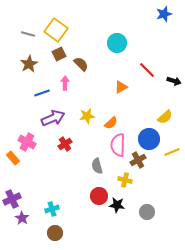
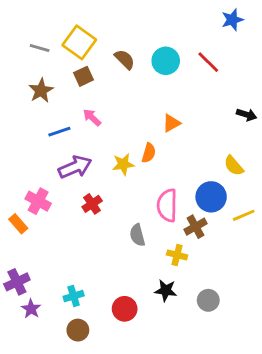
brown semicircle: (81, 64) -> (125, 59), moved
red line: (147, 70) -> (208, 62), moved
pink arrow: (65, 83) -> (92, 117), turned -48
yellow semicircle: (165, 117) -> (234, 166), turned 91
orange semicircle: (111, 123) -> (149, 153), moved, turned -32
red circle: (99, 196) -> (125, 309), moved

